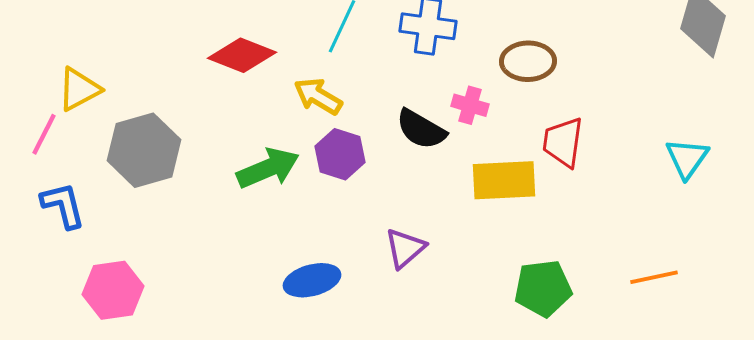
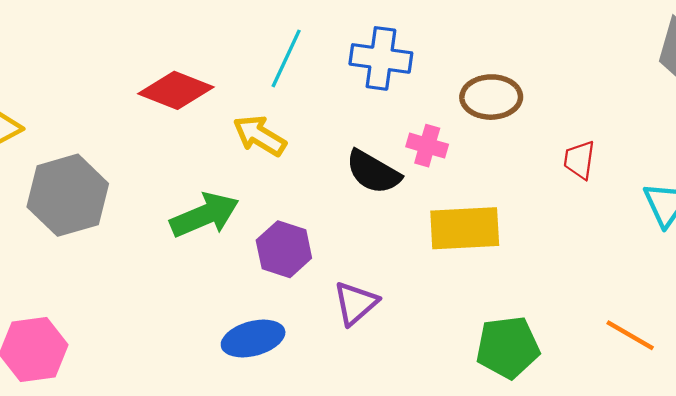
red trapezoid: (563, 142) -> (579, 160), moved, size x0.7
purple hexagon: (340, 154) -> (284, 249), moved
orange line: (654, 277) -> (630, 335), turned 42

